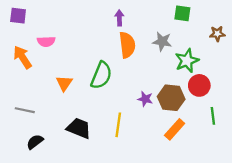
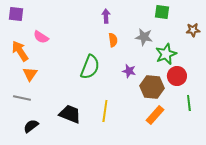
pink semicircle: (46, 42) -> (41, 37), turned 35
orange semicircle: (127, 45) -> (113, 40), size x0.6
orange triangle: (64, 83) -> (30, 74), moved
purple star: (145, 99) -> (129, 71), moved

